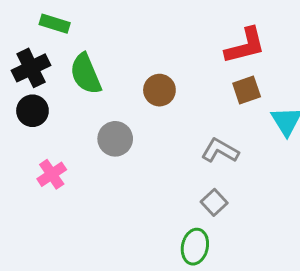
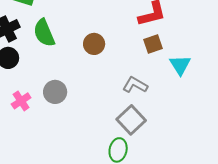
gray circle: (115, 139) -> (55, 92), moved
gray square: (214, 202) -> (131, 120), size x1.6

